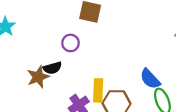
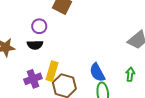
black semicircle: (52, 68) -> (35, 45), moved

